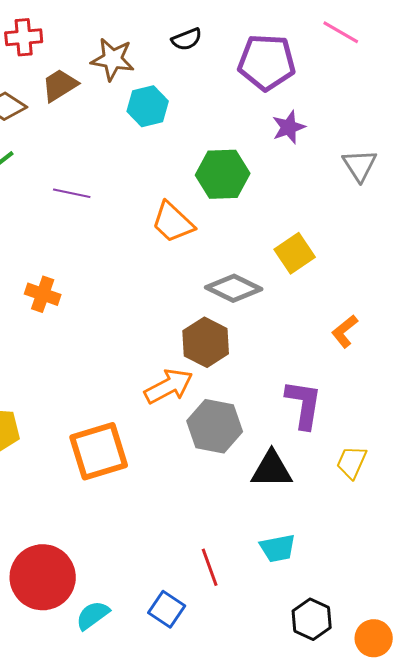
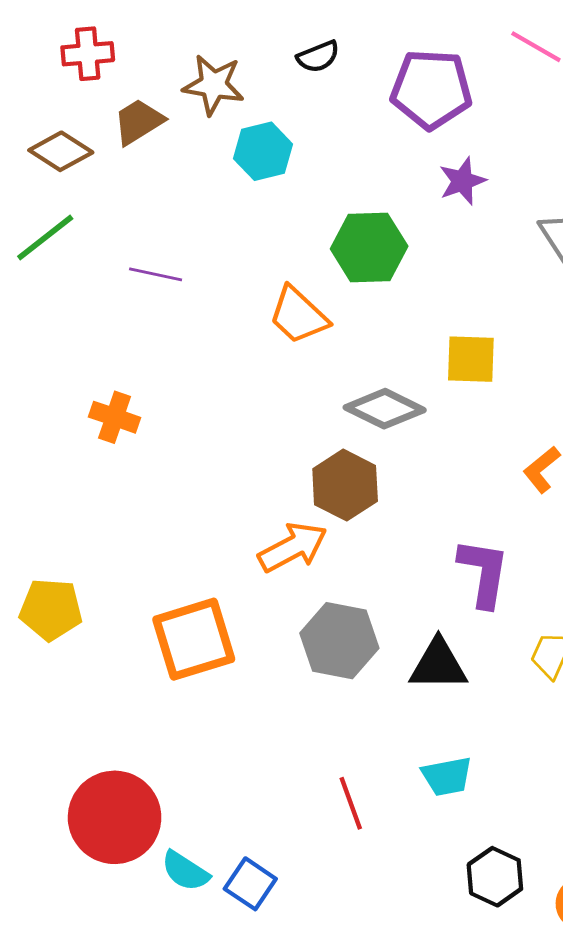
yellow square: (295, 253) -> (471, 359), turned 36
gray hexagon: (215, 426) -> (339, 641), moved
blue square: (167, 609) -> (250, 884), moved
cyan semicircle: (93, 615) -> (185, 871), turned -111

